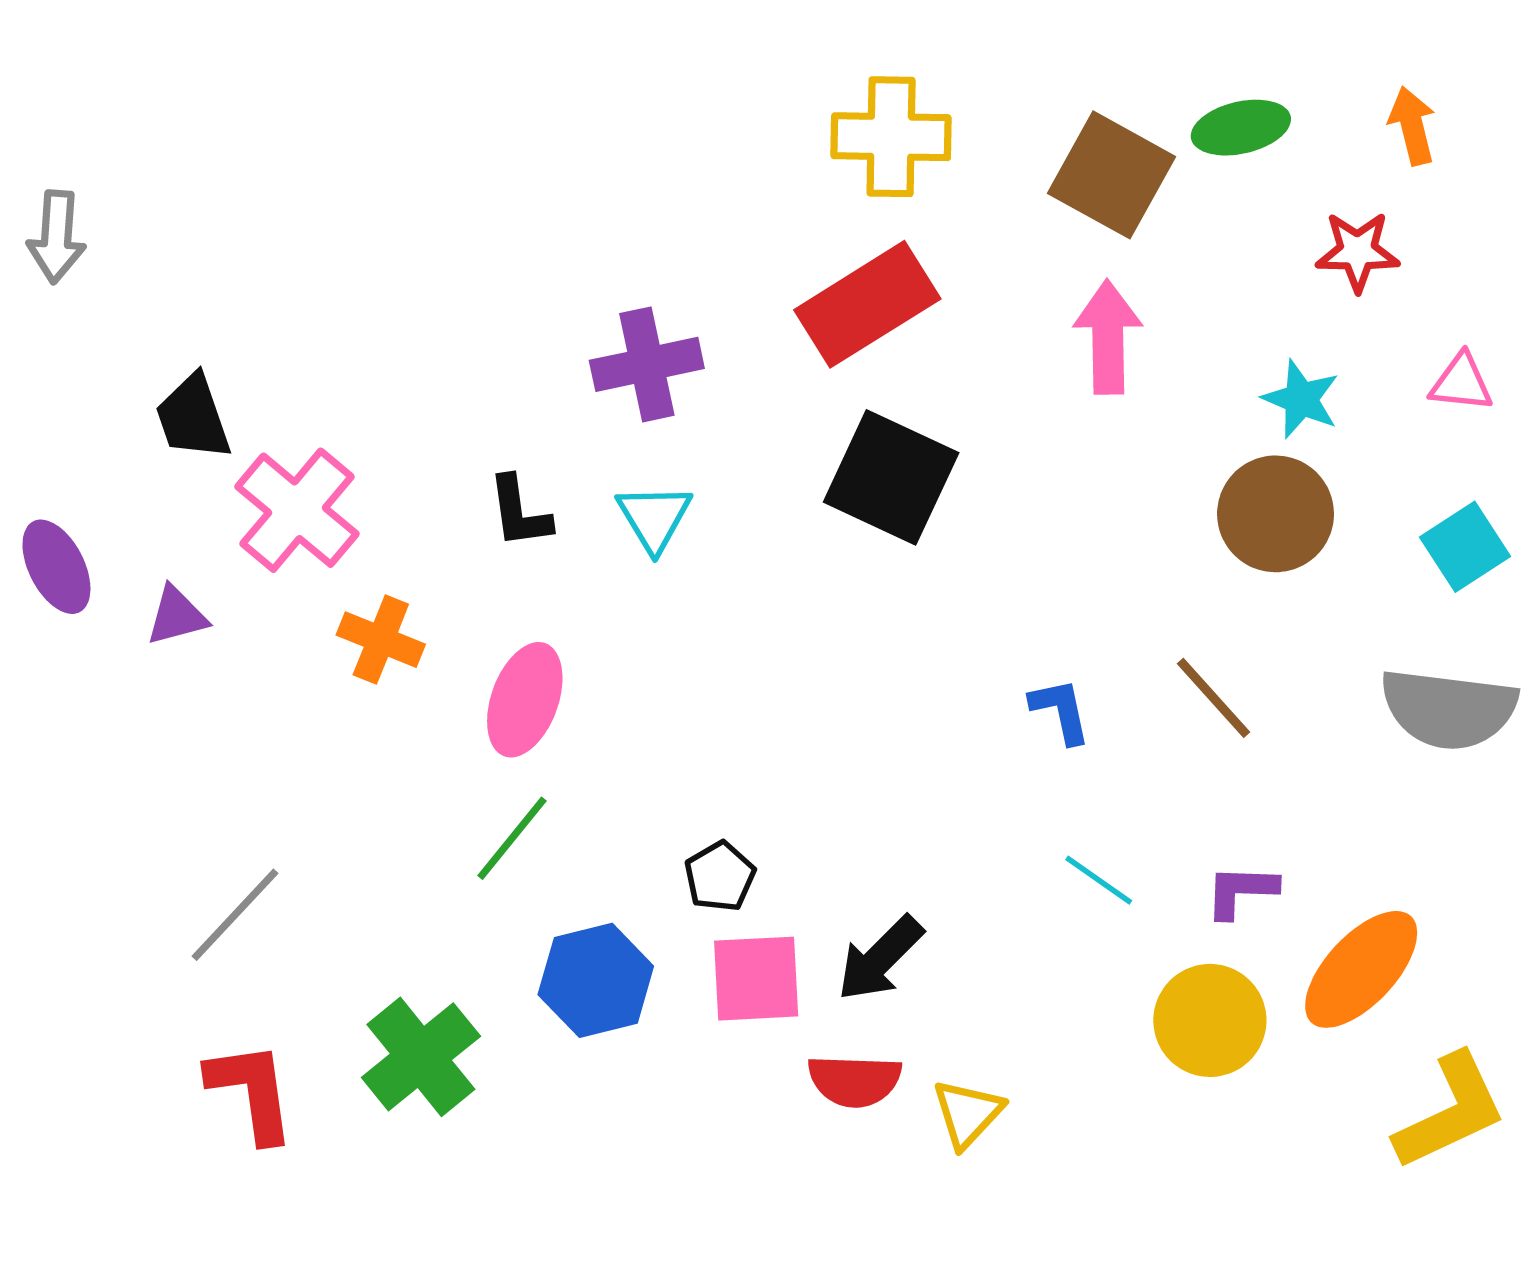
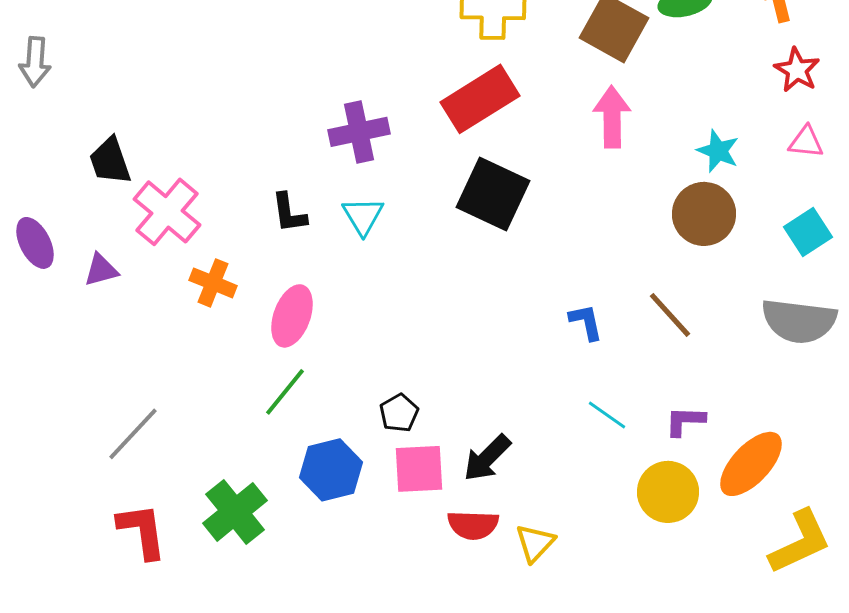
red star: (1358, 251) -> (797, 70), moved, turned 30

